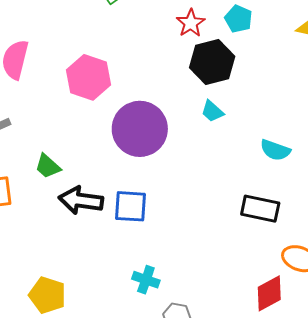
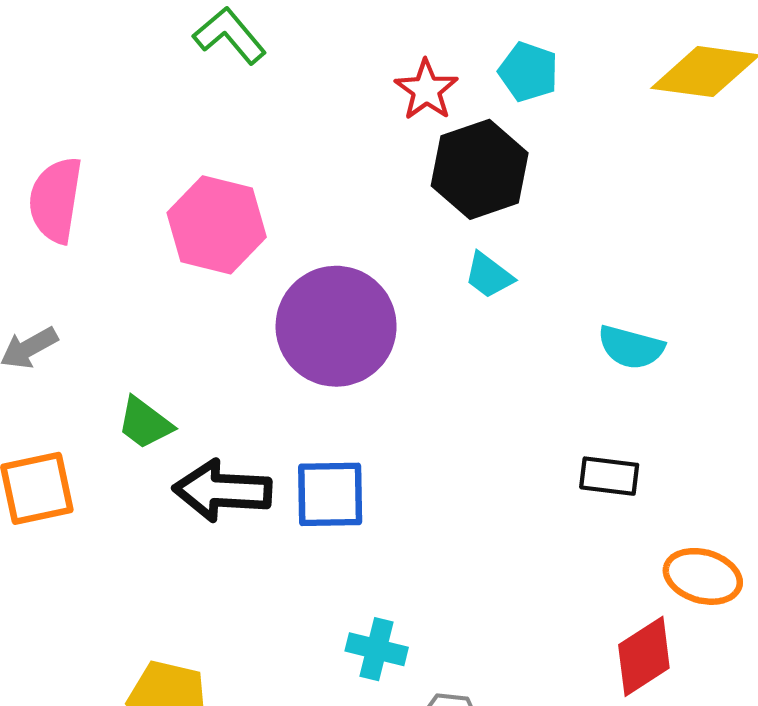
black rectangle: (260, 209) -> (609, 476), size x0.7

